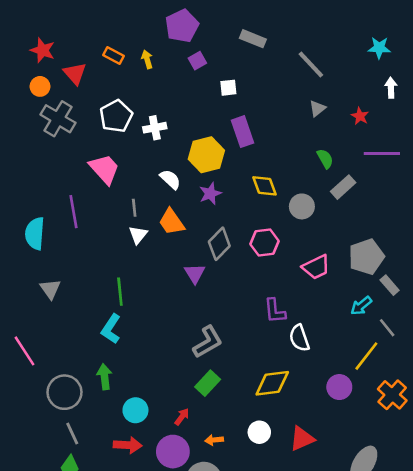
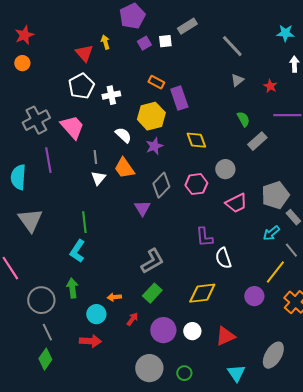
gray rectangle: (253, 39) -> (187, 26), turned -54
red star: (43, 50) -> (24, 35), turned 30
orange rectangle: (114, 55) -> (156, 82), moved
red triangle: (75, 74) -> (84, 53), moved
white square: (228, 88) -> (165, 41), moved
gray cross: (58, 119) -> (36, 120), moved, turned 32
gray circle: (302, 206) -> (225, 169), moved
gray triangle: (50, 289) -> (30, 220), size x1.5
orange arrow: (214, 440) -> (114, 297), moved
purple circle: (173, 452) -> (163, 330), moved

